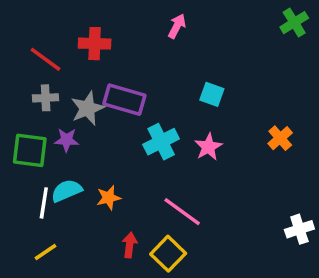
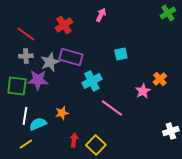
red cross: (95, 44) -> (64, 25), moved, turned -36
cyan square: (212, 94) -> (121, 54), turned -32
purple star: (67, 140) -> (38, 80), size x1.5
pink star: (208, 147) -> (143, 91), moved
cyan semicircle: (67, 191) -> (38, 124), moved
pink line: (182, 212) -> (112, 108), moved

